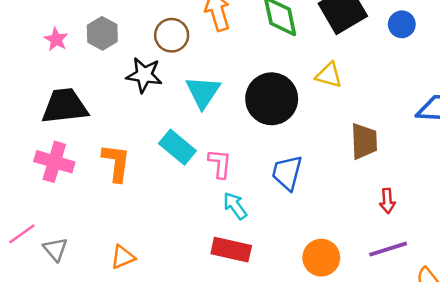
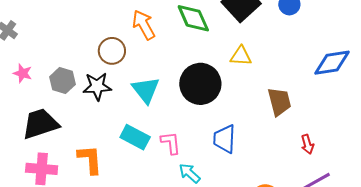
gray hexagon: (102, 33) -> (62, 81), moved

